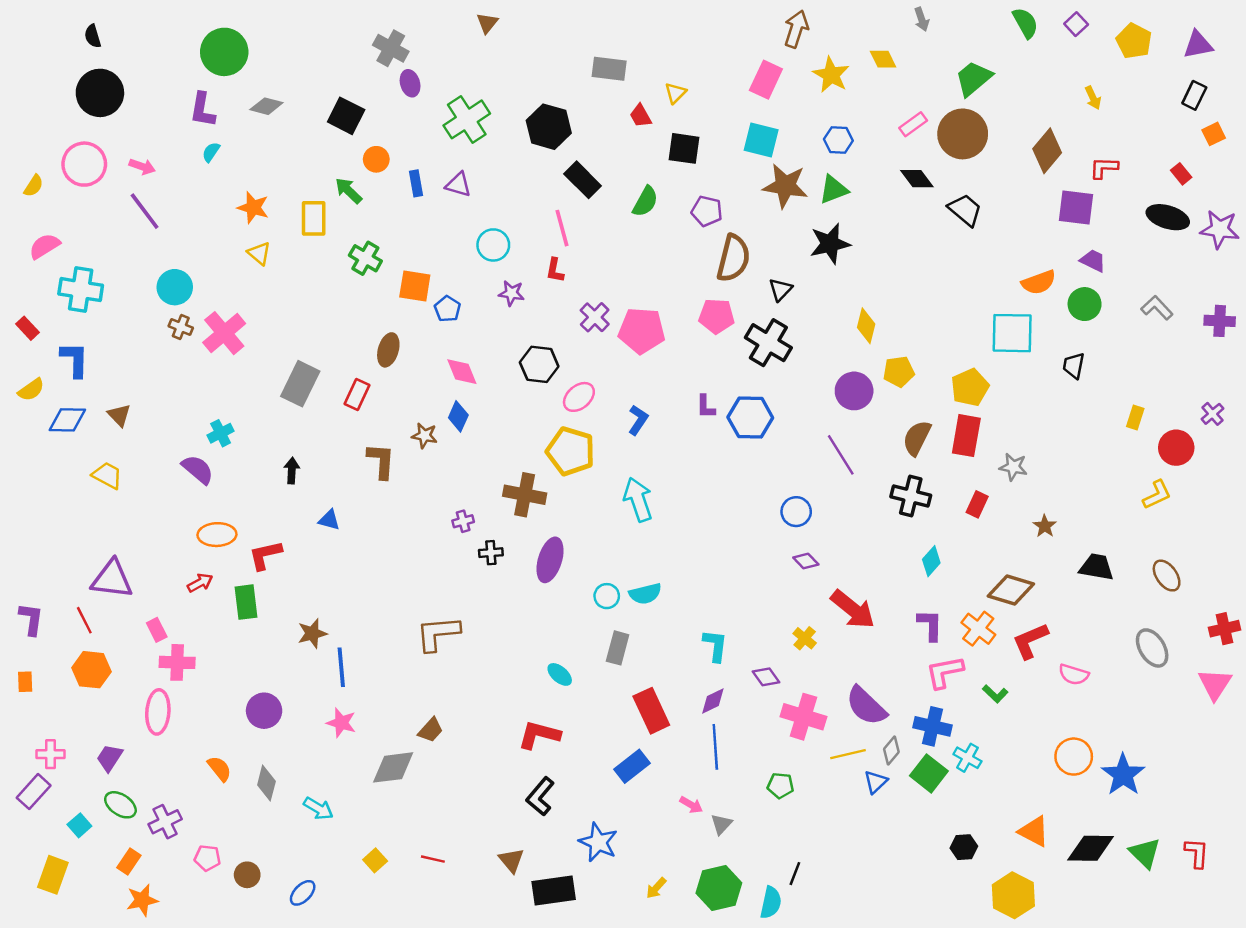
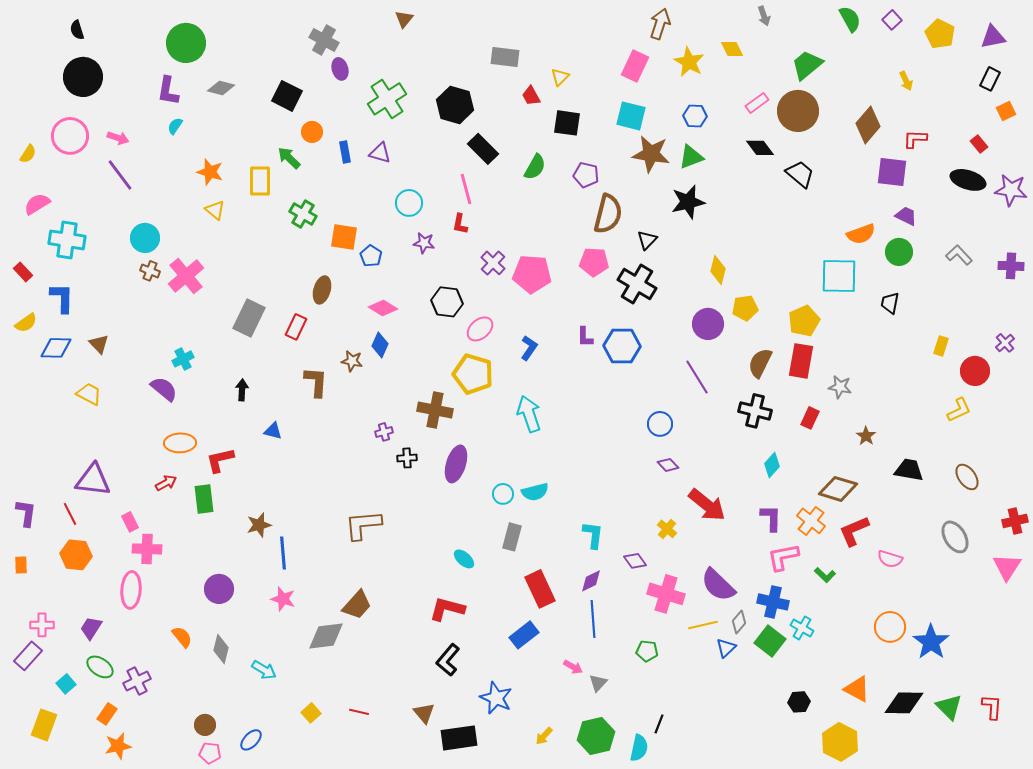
pink diamond: (462, 372) -> (383, 308), turned -36
brown trapezoid: (431, 730) -> (357, 605), size x1.4
pink pentagon: (207, 858) -> (210, 753), moved

